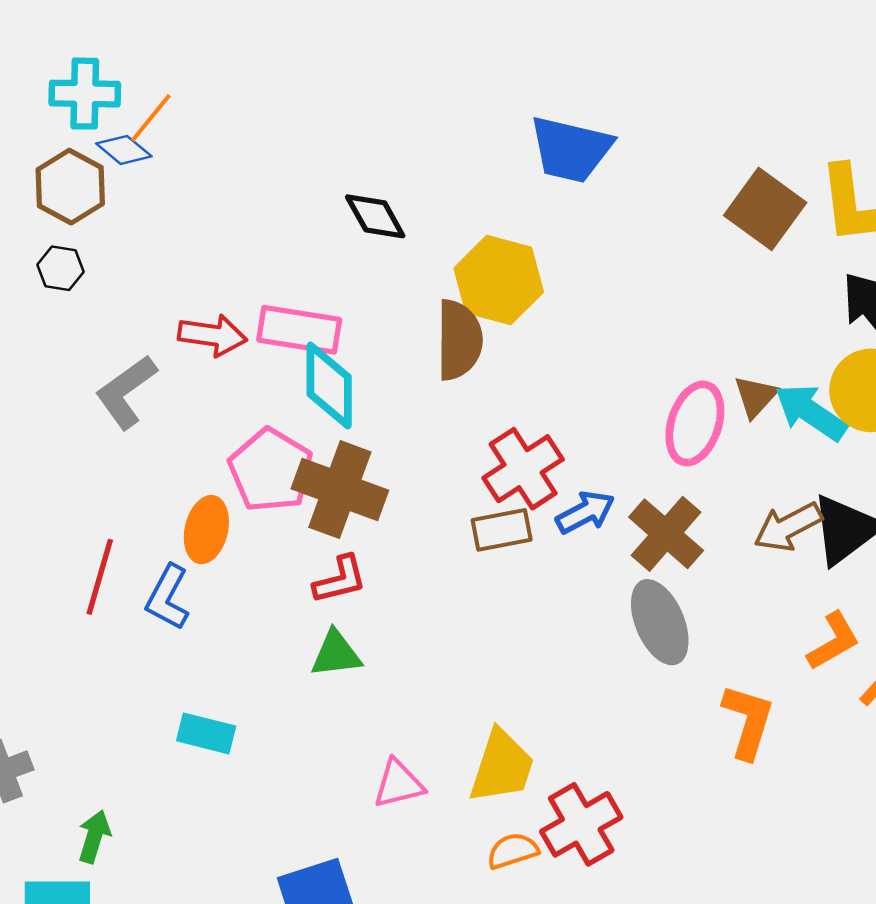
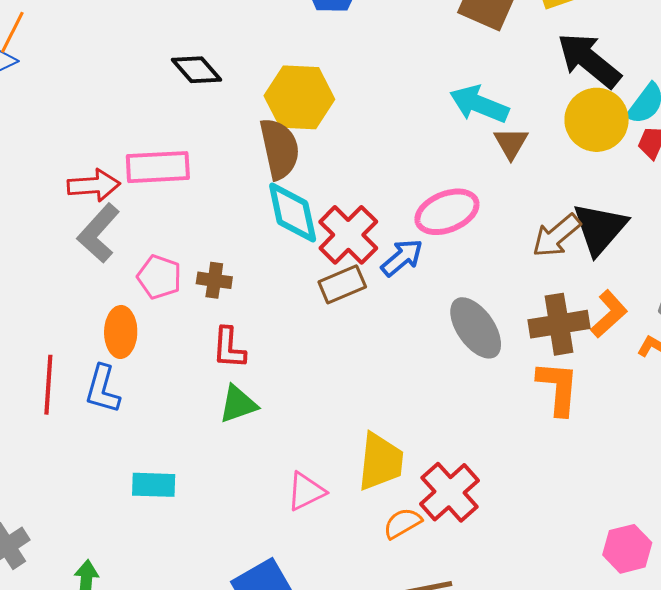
cyan diamond: (329, 385) -> (293, 213), moved
gray L-shape: (126, 392) -> (99, 233), moved
cyan arrow: (811, 412) -> (479, 104), moved
pink ellipse: (695, 423) -> (447, 212), moved, turned 62
pink pentagon: (271, 470) -> (159, 277), size x0.7
brown cross: (340, 490) -> (214, 280), size x0.5
brown cross: (666, 534) -> (559, 324), moved, turned -38
red L-shape: (340, 580) -> (229, 348), turned 120

